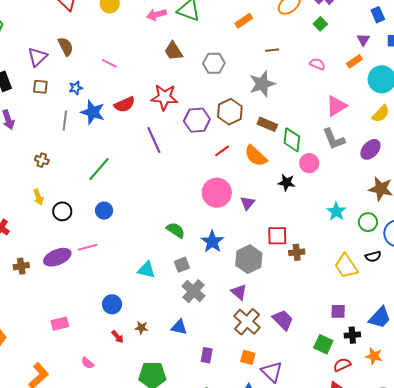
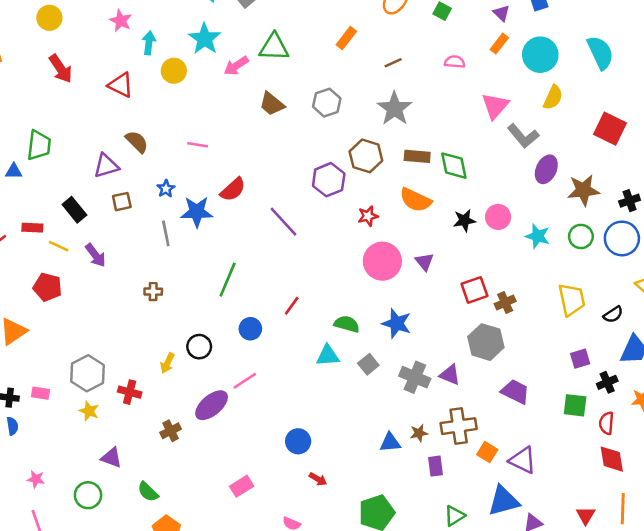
purple triangle: (37, 57) -> (106, 166), turned 45
red star: (164, 97) -> (368, 216), moved, size x0.6
gray L-shape: (334, 139) -> (523, 136), moved
purple ellipse: (370, 149) -> (546, 169), moved
red line: (222, 151) -> (292, 306), moved
pink circle: (309, 163) -> (498, 217), moved
yellow arrow: (38, 197) -> (167, 363), moved, turned 63
black semicircle: (373, 256) -> (613, 315), moved
gray hexagon: (249, 259) -> (486, 342), moved
yellow trapezoid: (346, 266) -> (572, 300), turned -140
cyan triangle: (146, 270) -> (328, 356), moved
gray cross: (193, 291) -> (415, 377), moved
brown cross: (247, 322) -> (459, 426), moved, turned -32
brown star: (141, 328) -> (419, 433), moved
orange square: (248, 357) -> (487, 452), turned 35
red semicircle: (342, 365) -> (606, 423), turned -42

